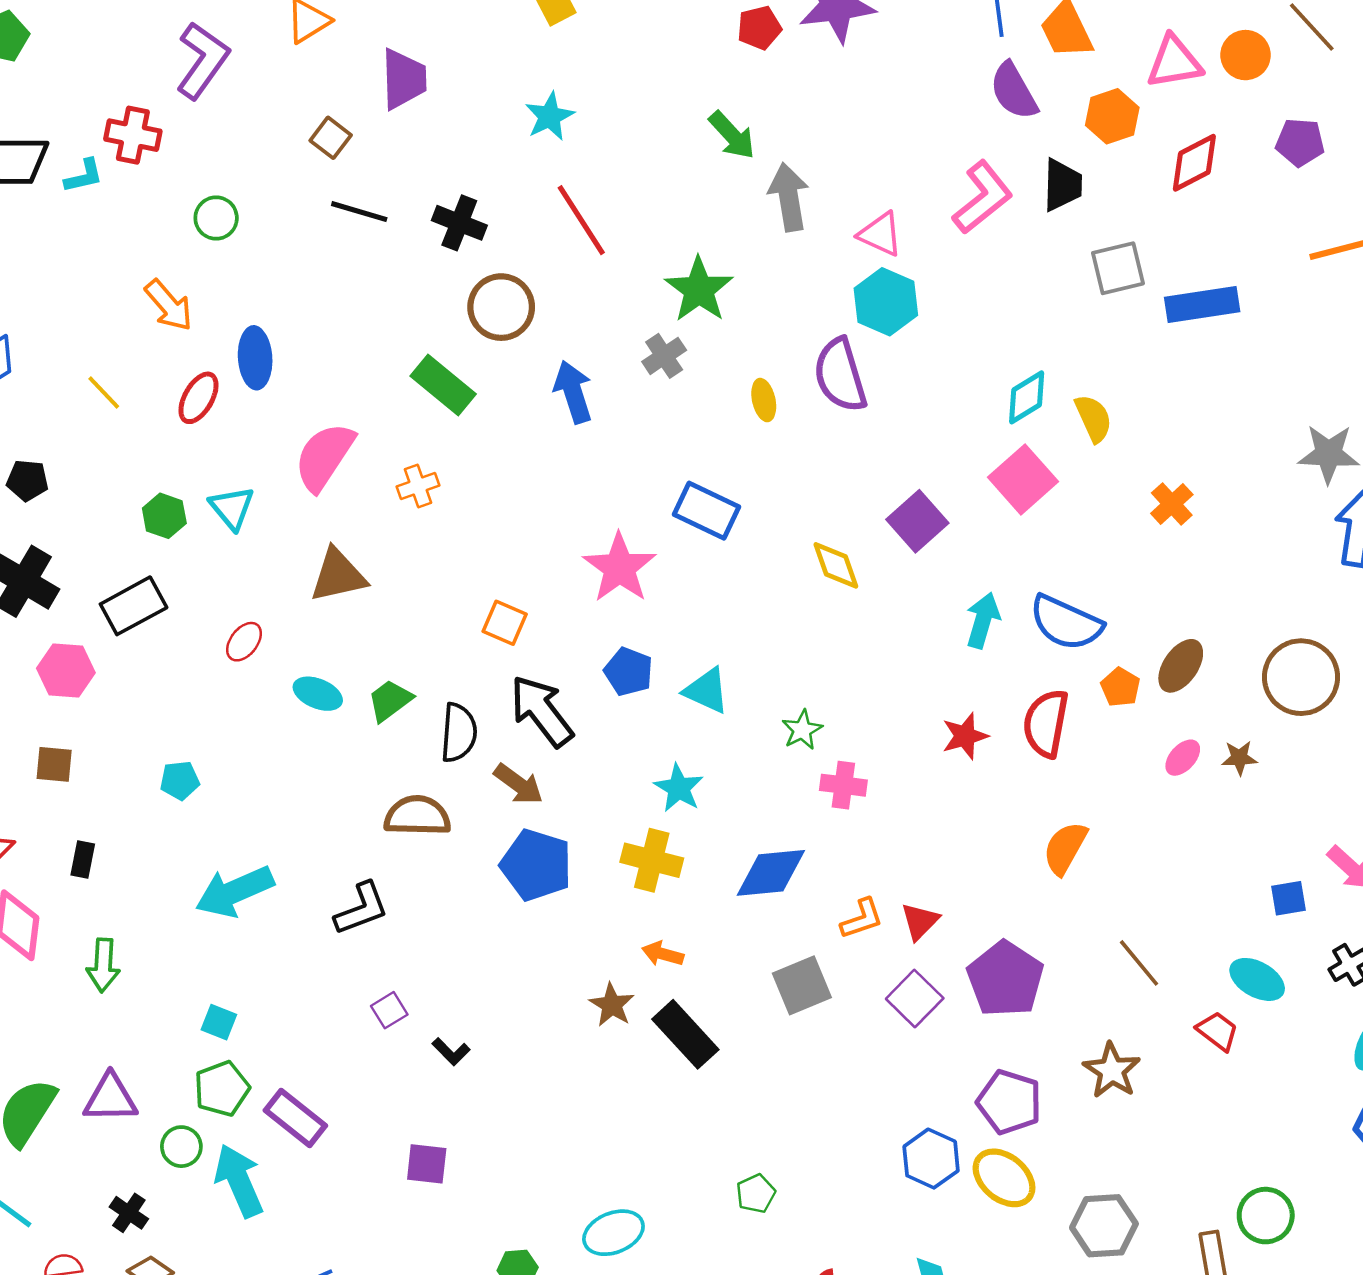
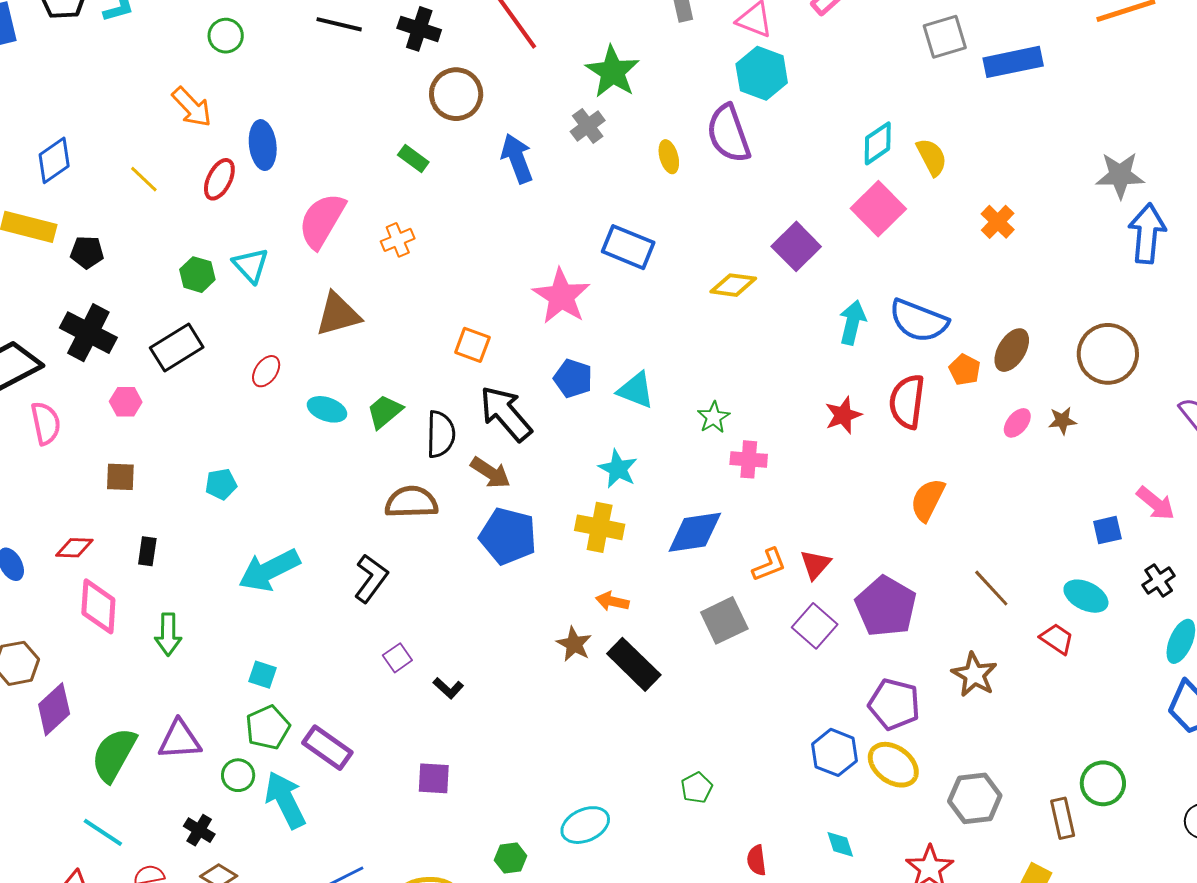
green rectangle: (443, 385) -> (413, 159), size x0.6
yellow diamond: (836, 565) -> (733, 285), turned -60
pink hexagon: (66, 671) -> (126, 402), size x0.7
black L-shape: (362, 909) -> (371, 578), turned -30

